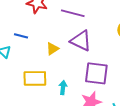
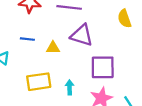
blue line: (21, 36) -> (27, 39), moved
yellow triangle: (52, 49) -> (53, 48), turned 40

